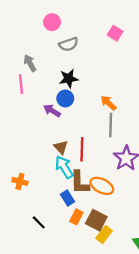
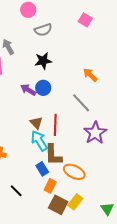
blue circle: (65, 98) -> (43, 88), moved
orange arrow: (108, 103) -> (90, 75), moved
gray line: (111, 125) -> (81, 103), turned -45
orange ellipse: (102, 186) -> (74, 172), moved
brown square: (96, 220) -> (58, 205), moved

